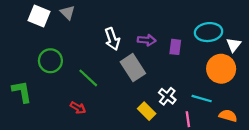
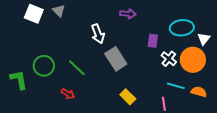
purple arrow: (147, 40) -> (128, 14), moved
green circle: (50, 61) -> (44, 66), moved
white cross: (167, 96) -> (169, 59), moved
orange semicircle: (228, 116) -> (199, 92), moved

